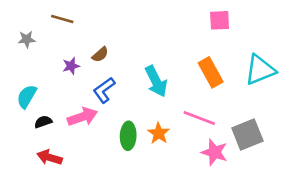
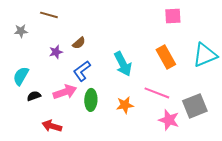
orange star: (159, 133) -> (125, 105), turned 30
green ellipse: (128, 136) -> (91, 100), moved
red arrow: (49, 157) -> (52, 126), moved

